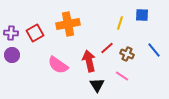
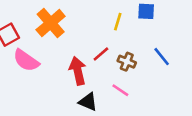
orange cross: (68, 24) -> (51, 23), turned -30
pink semicircle: (58, 65) -> (26, 60), moved
black triangle: (97, 85) -> (88, 102), turned -35

